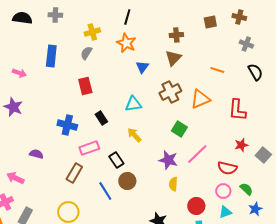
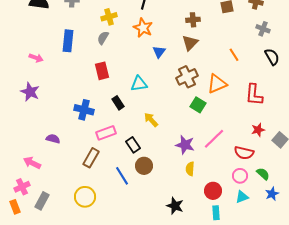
orange line: (217, 70) -> (234, 55), turned 40
cyan triangle: (133, 104) -> (139, 84), moved
green square: (179, 129) -> (198, 105), moved

